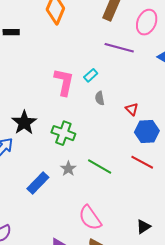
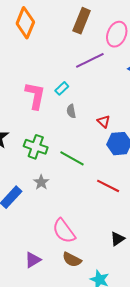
purple line: (119, 48) -> (90, 60), turned -40
red line: (142, 162) -> (108, 186), moved
green line: (100, 166) -> (72, 158), moved

